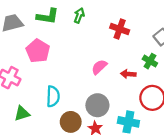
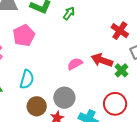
red cross: (120, 29) -> (120, 31), moved
red arrow: (128, 74) -> (102, 60), moved, size x1.5

